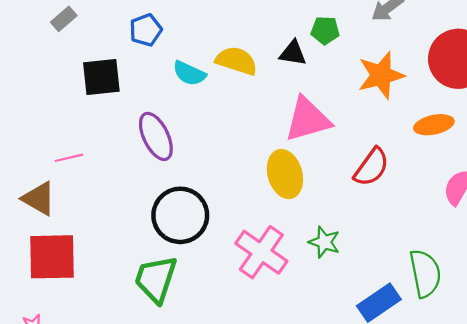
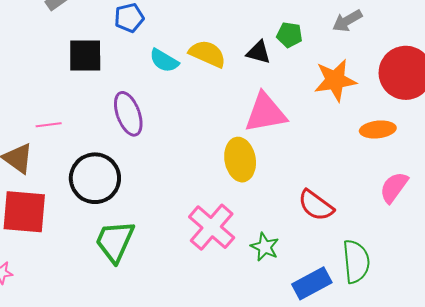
red semicircle: (372, 167) -> (316, 205), moved, turned 84
black circle: (180, 215) -> (95, 178), moved
green star: (324, 242) -> (265, 247), moved

